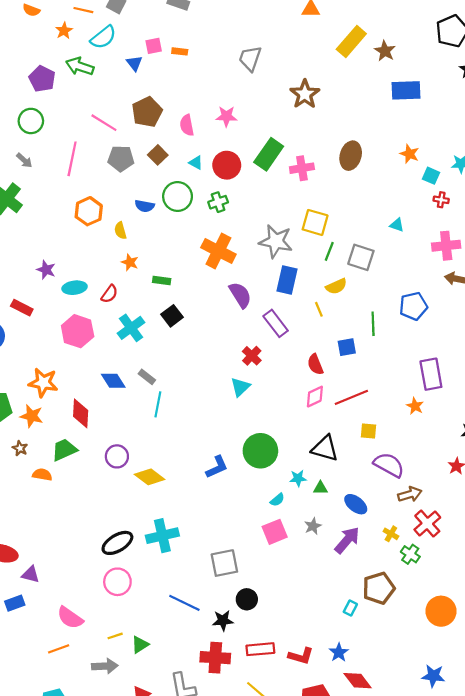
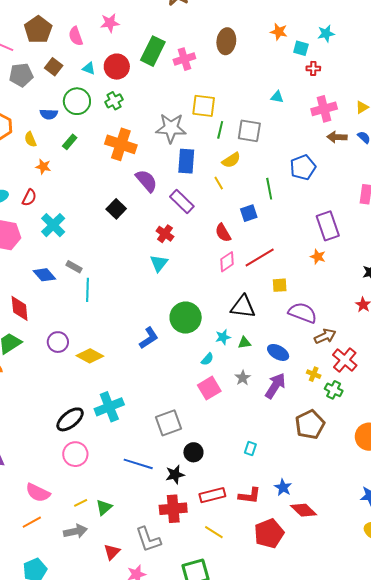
green rectangle: (162, 281) -> (70, 142), moved, turned -49
black square: (172, 316) -> (116, 209), moved
cyan rectangle: (350, 608) -> (250, 448), moved

